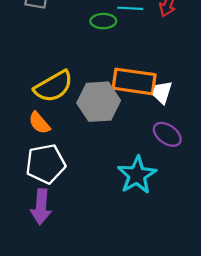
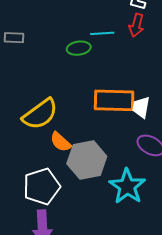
gray hexagon: (99, 102) -> (87, 160), moved
orange semicircle: (39, 123) -> (61, 142), moved

